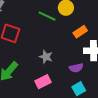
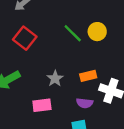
orange rectangle: (80, 32) -> (88, 76), moved

